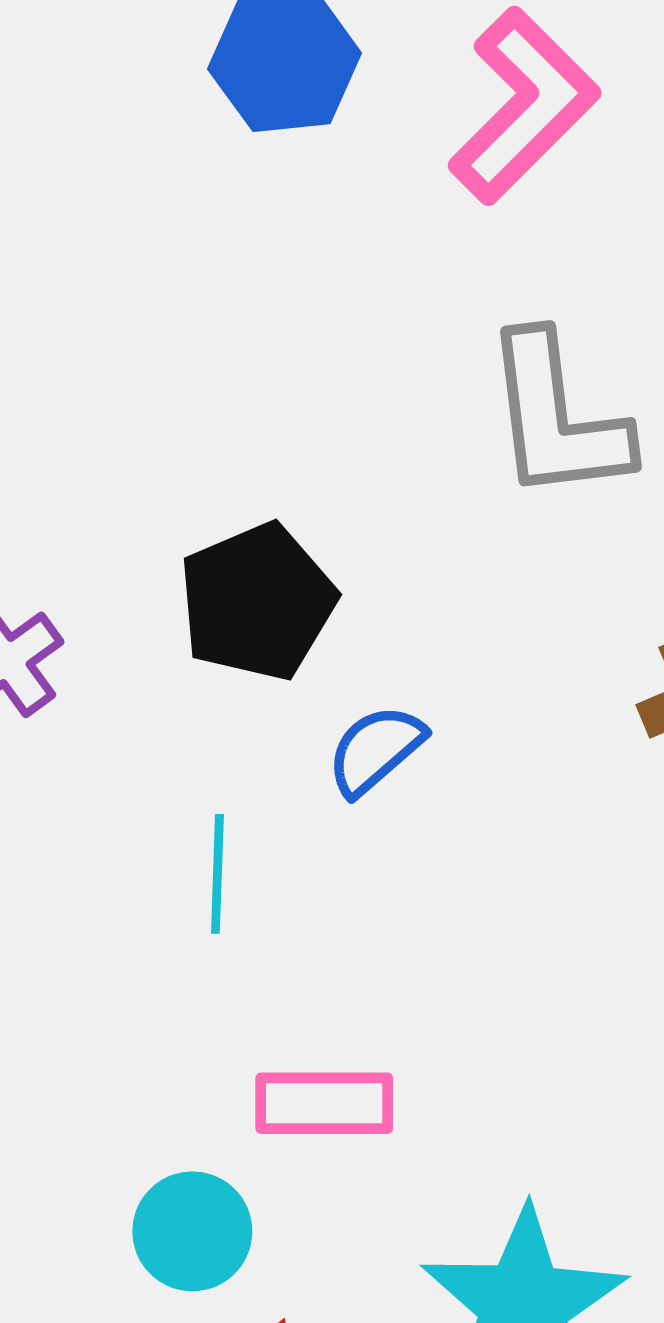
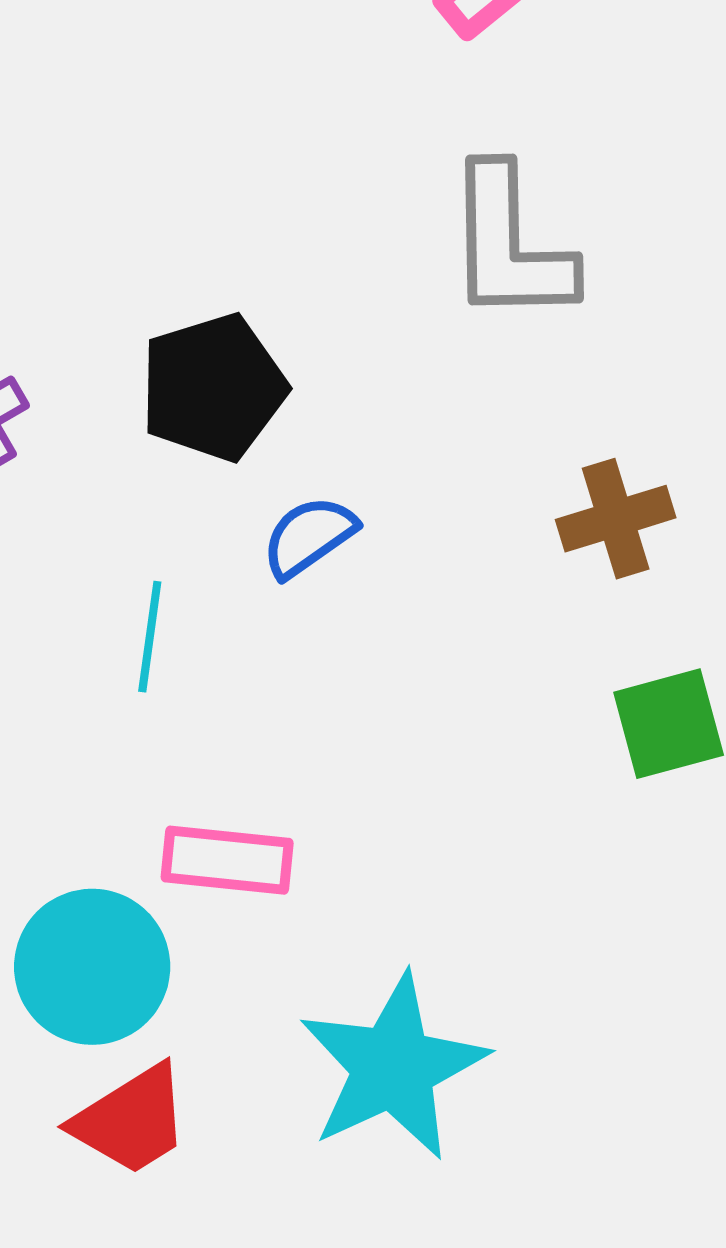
cyan circle: (192, 1231) -> (92, 967), size x1.4

